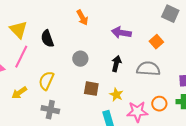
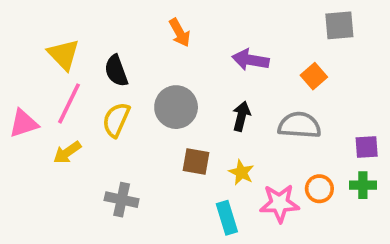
gray square: (170, 14) -> (339, 25), turned -30
gray circle: (80, 59) -> (176, 107), size x1.5
yellow semicircle: (46, 81) -> (116, 120), moved
yellow arrow: (19, 93) -> (67, 152), moved

